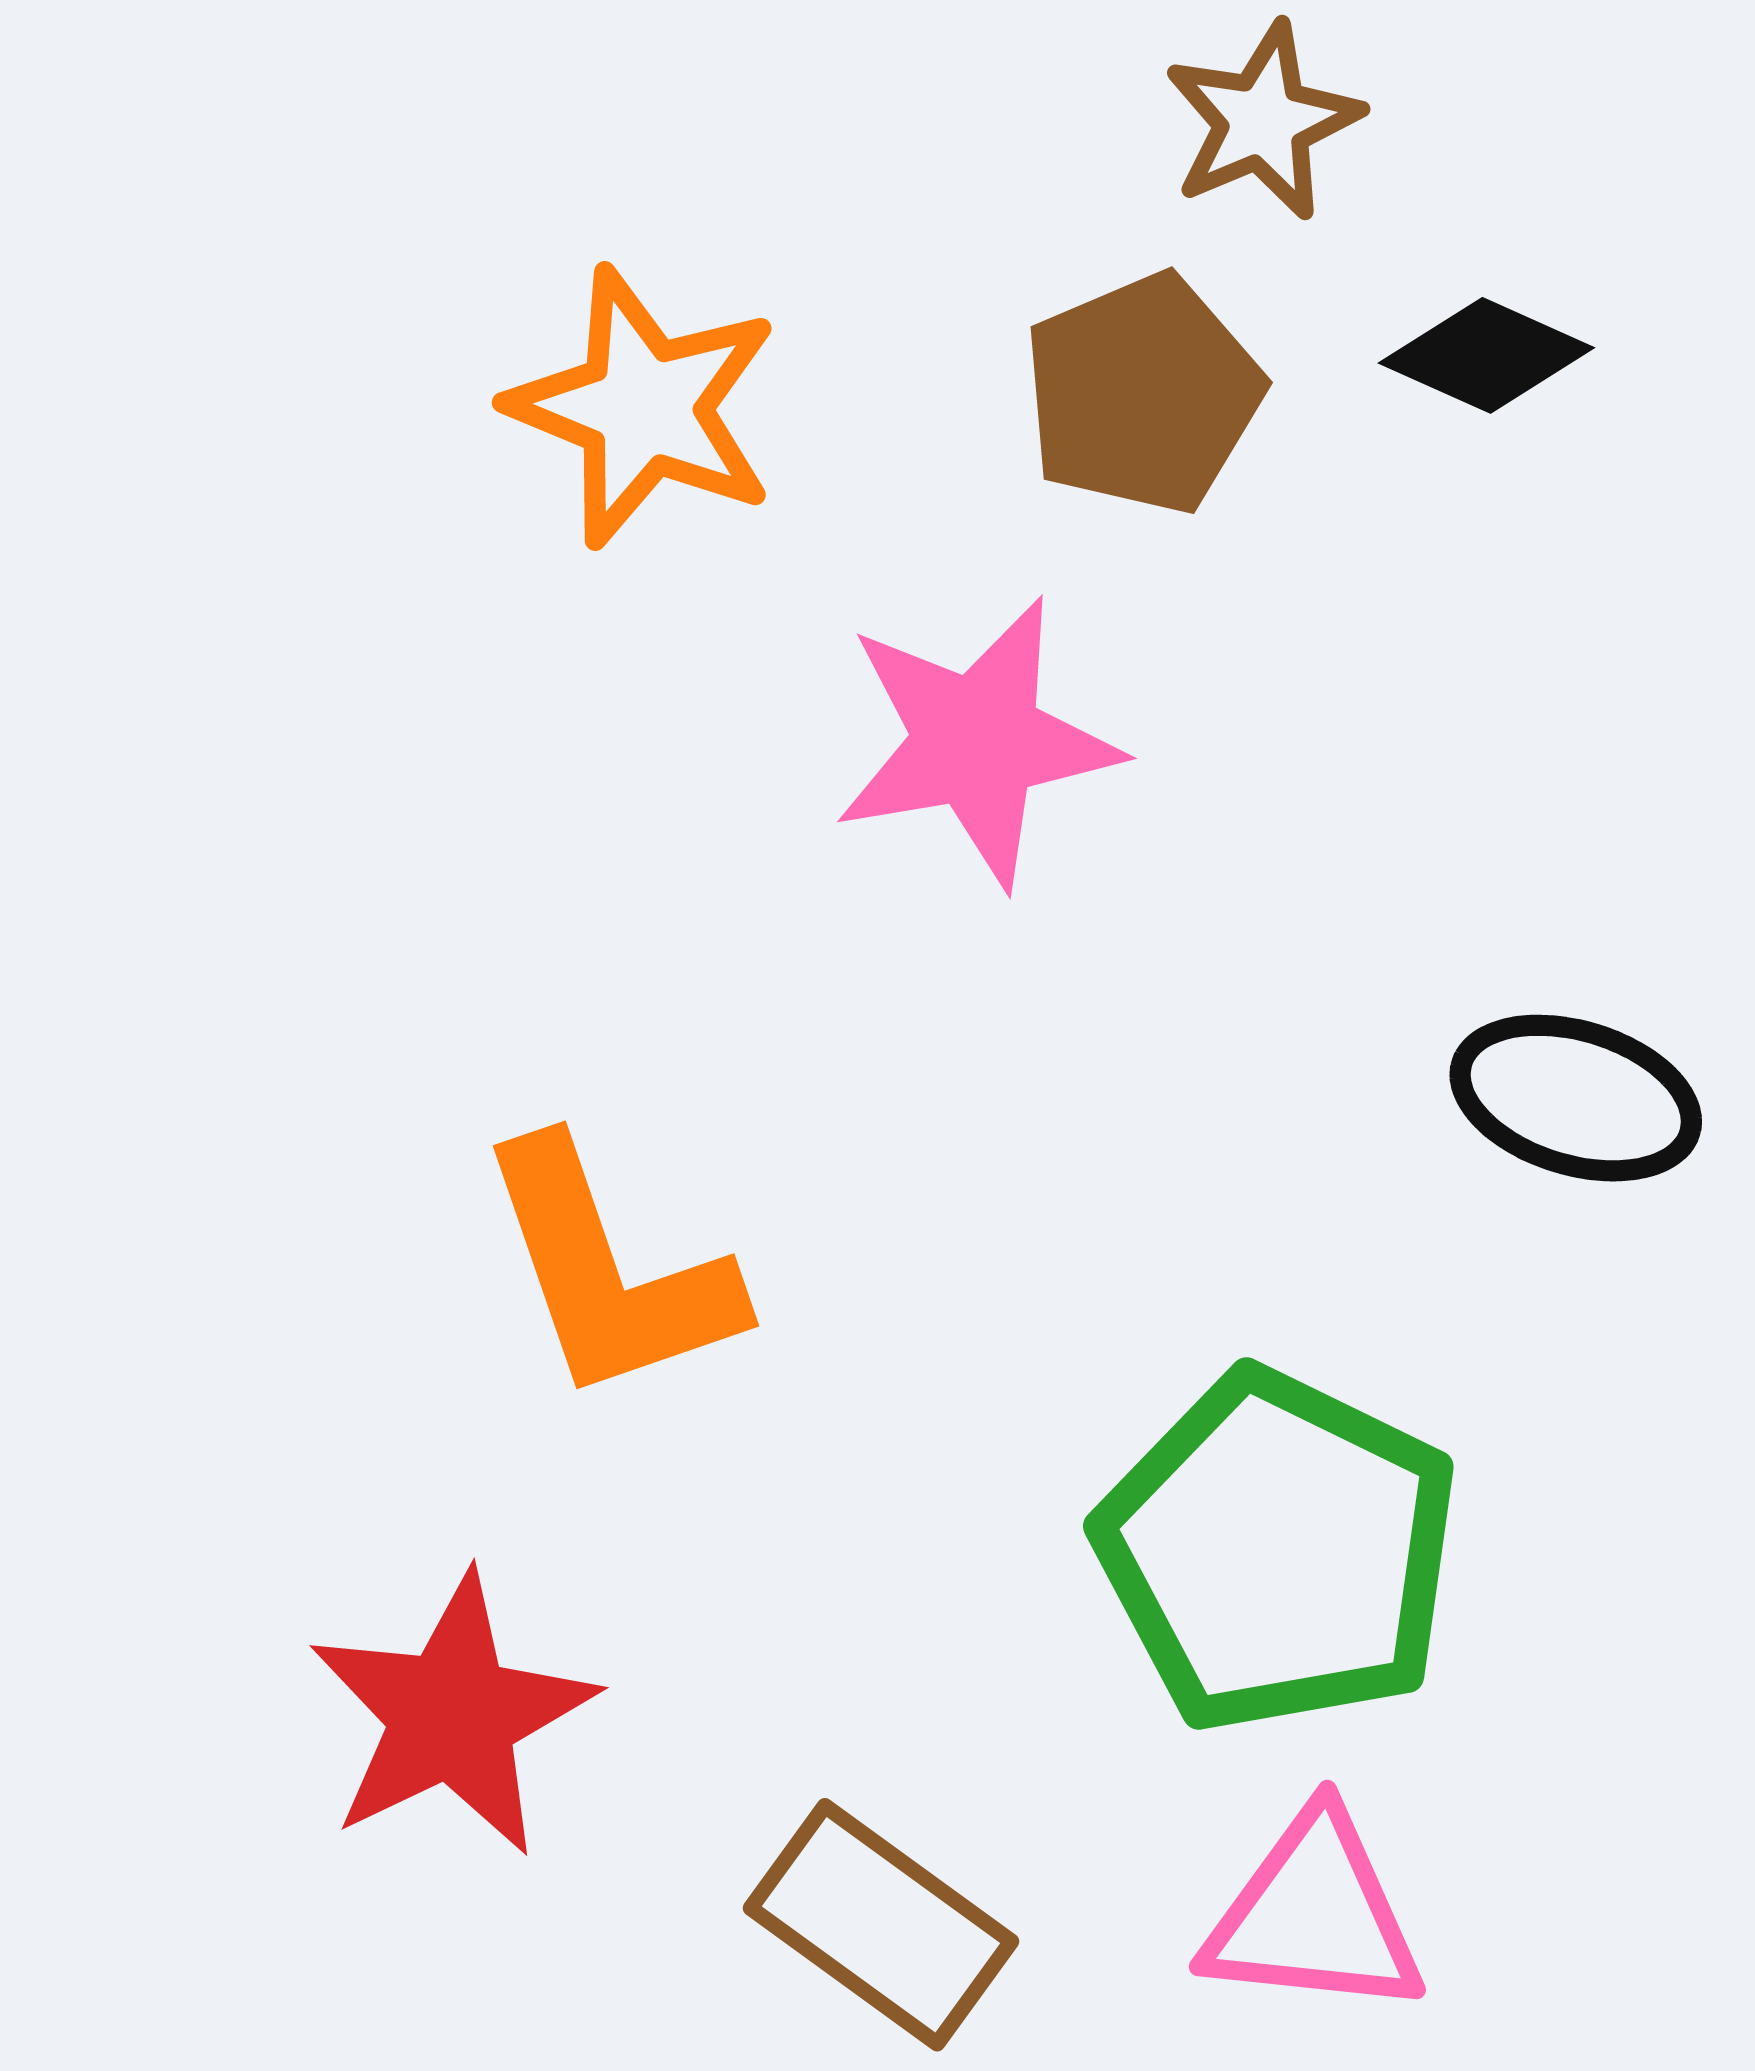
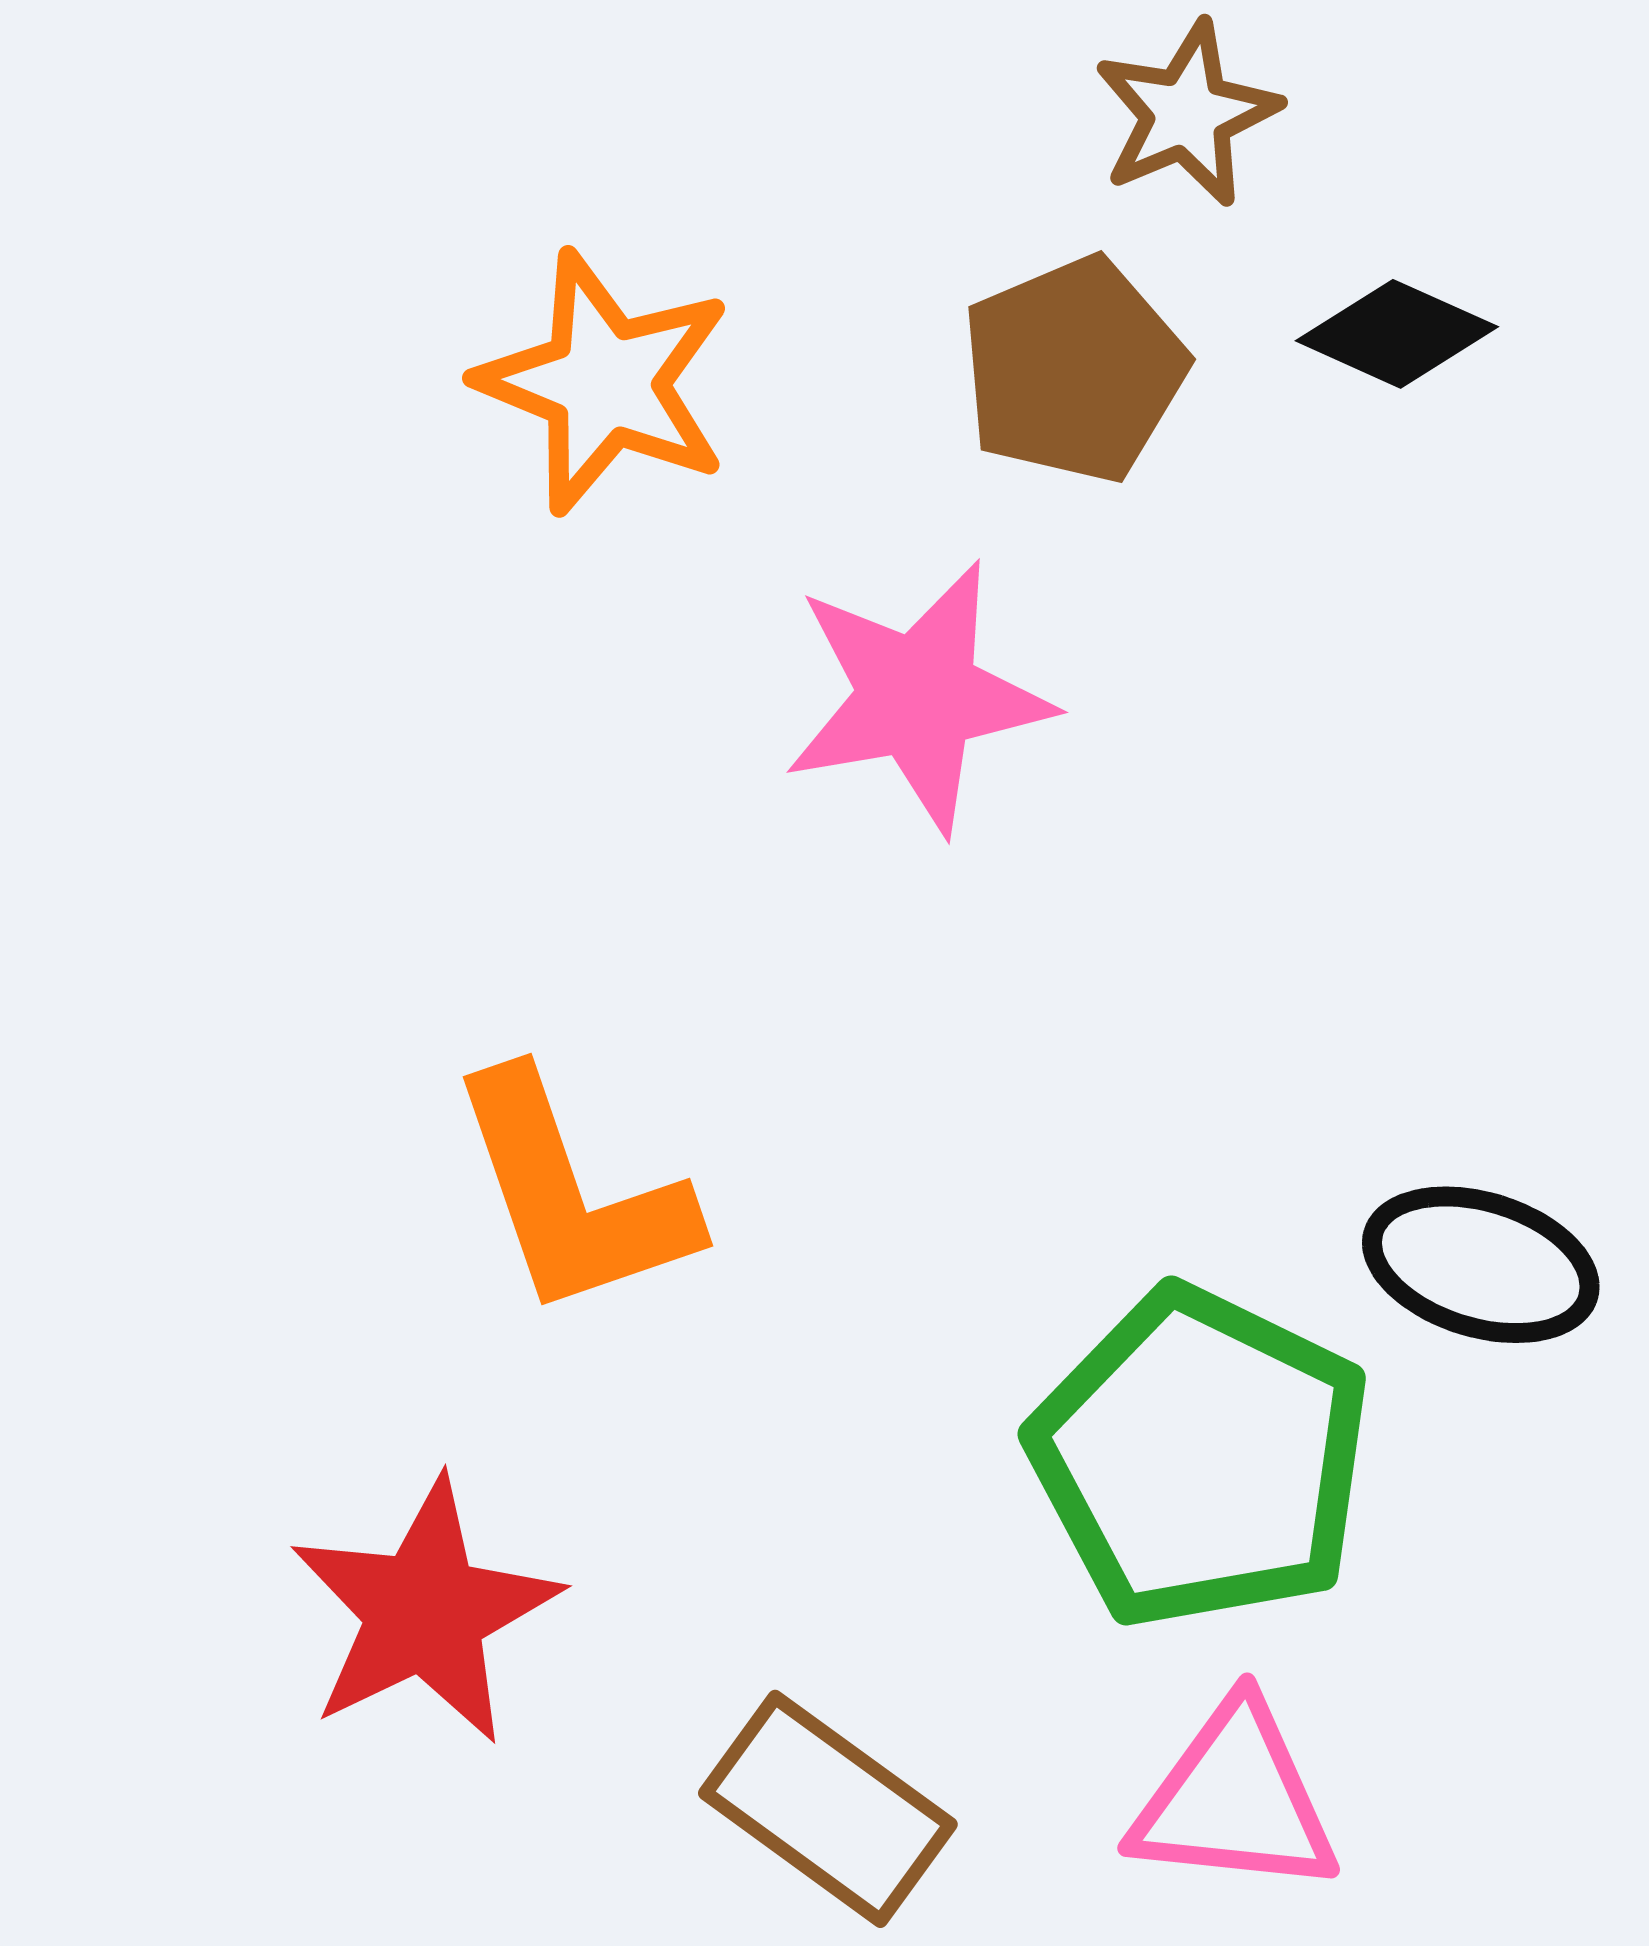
black ellipse: (1576, 1098) -> (1481, 1265), moved

